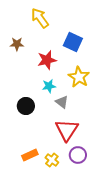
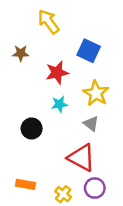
gray triangle: (62, 102) -> (91, 124), moved
red triangle: (67, 130) -> (81, 158), turned -35
orange rectangle: (30, 155) -> (26, 184), moved, turned 35

